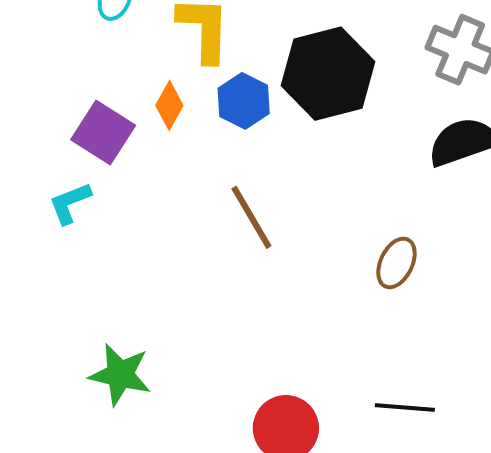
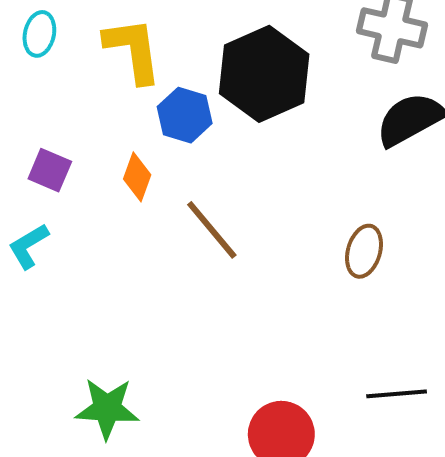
orange diamond: (169, 105) -> (137, 177), moved
purple square: (103, 133) -> (50, 170), size x0.7

